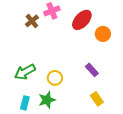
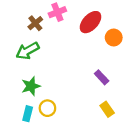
green arrow: (25, 72) -> (28, 51), moved
yellow circle: (55, 78) -> (47, 108), moved
green star: (47, 100) -> (31, 86), moved

